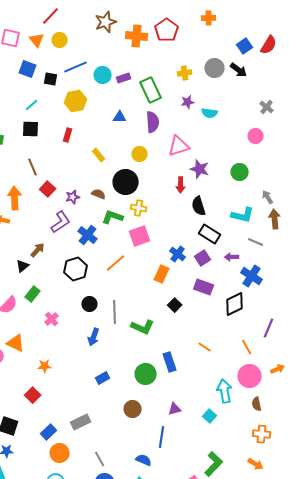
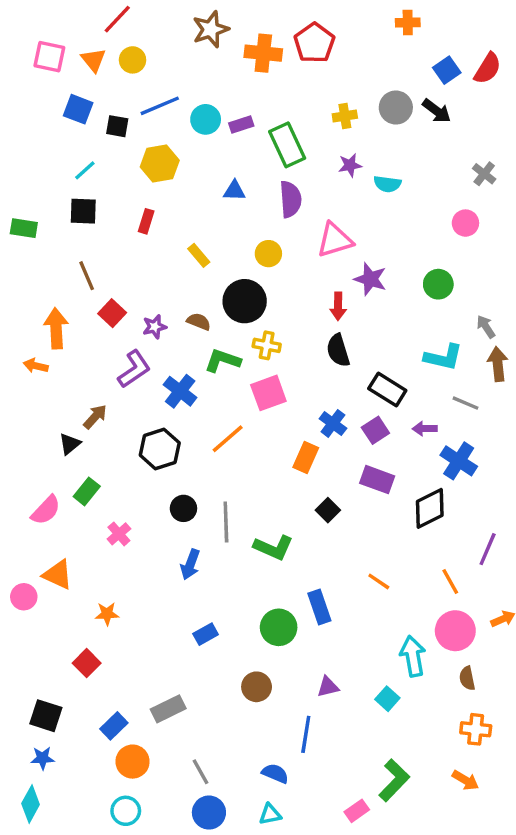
orange cross: (209, 18) -> (408, 23), moved
black semicircle: (199, 206) -> (338, 350), moved

